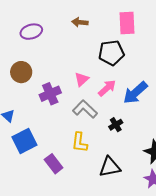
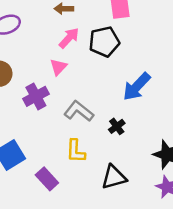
pink triangle: (82, 79) -> (58, 67), moved
pink arrow: (107, 88) -> (69, 38), moved

